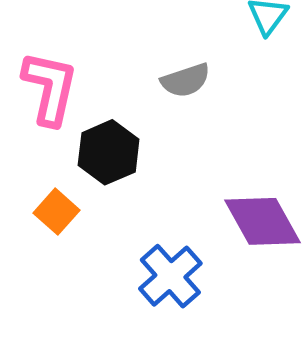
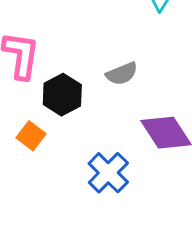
gray semicircle: (186, 80) -> (122, 74), moved

